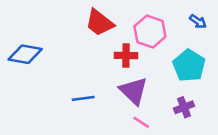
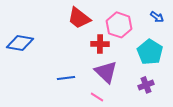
pink line: (141, 122) -> (97, 97), moved

